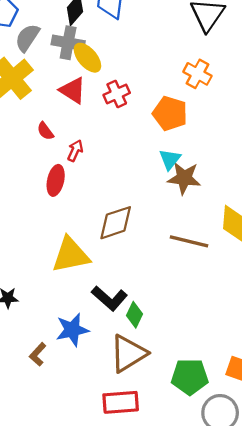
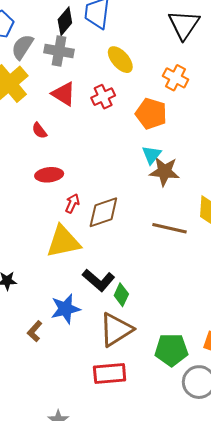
yellow ellipse: (87, 58) -> (120, 60), moved
red arrow: (75, 151) -> (72, 203), moved
red ellipse: (56, 180) -> (49, 175), turned 72

